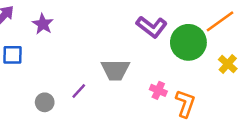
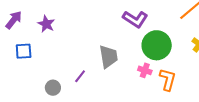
green circle: (188, 42) -> (157, 45), moved
gray trapezoid: (115, 70) -> (108, 57), turned -95

